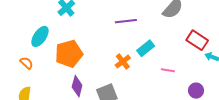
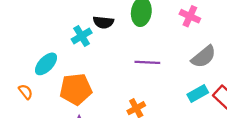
cyan rectangle: (146, 48) -> (198, 94), moved

